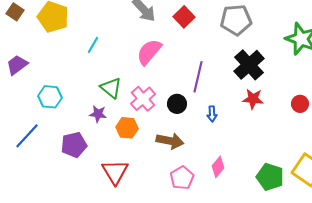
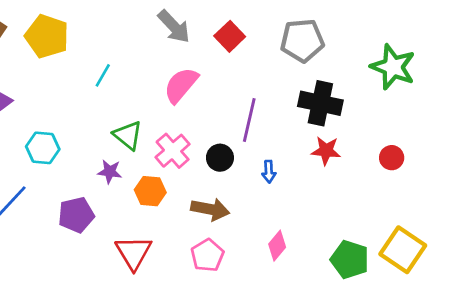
black cross: (249, 65) -> (320, 103), turned -36
pink pentagon: (182, 178) -> (207, 255), moved

